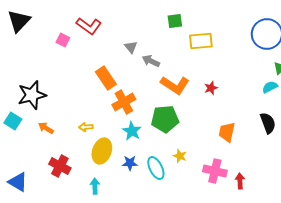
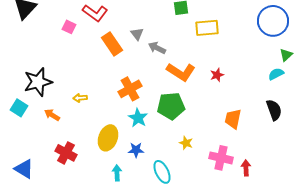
orange rectangle: (106, 78) -> (112, 44), moved
yellow arrow: (86, 127) -> (80, 98), moved
cyan ellipse: (156, 168) -> (162, 172), moved
cyan arrow: (95, 186) -> (117, 173), moved

